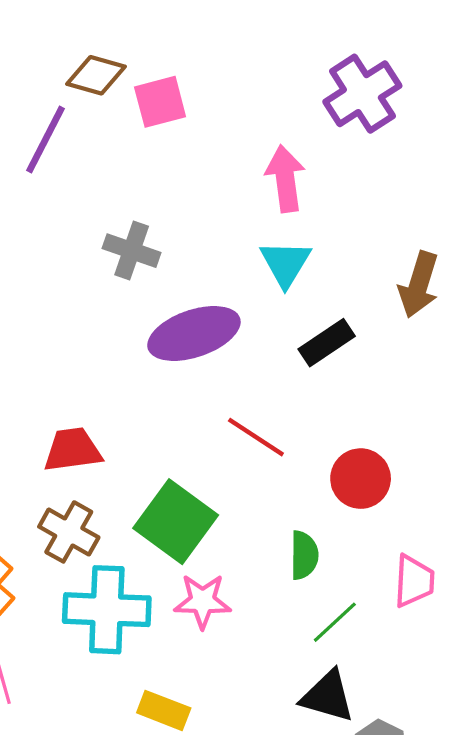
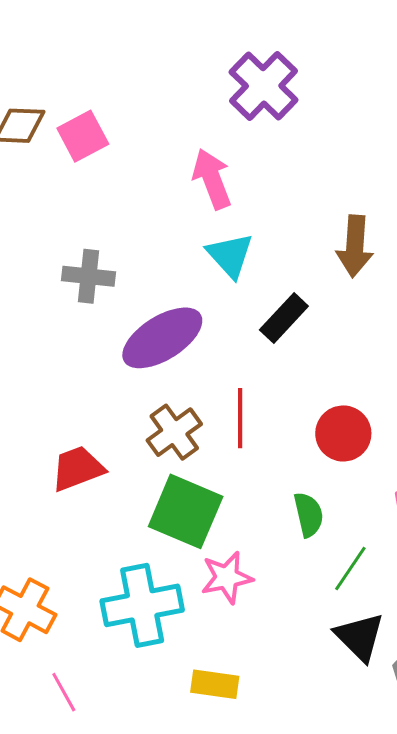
red line: (256, 437) -> (240, 418), turned 70
brown cross: (69, 532) -> (174, 432), moved, turned 38
black triangle: (328, 696) -> (360, 637), turned 42

